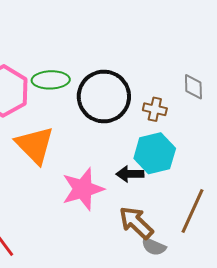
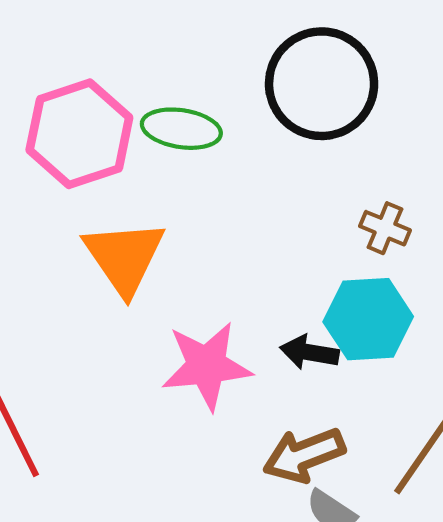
black circle: (104, 96) -> (322, 84), moved
brown arrow: (136, 223) -> (304, 455), turned -75

